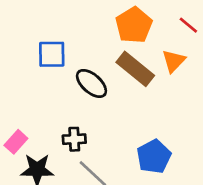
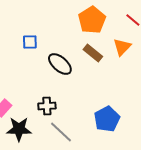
blue square: (52, 54) -> (30, 42), size x0.7
brown rectangle: (135, 69) -> (93, 53), size x0.7

